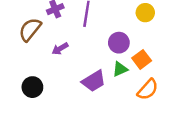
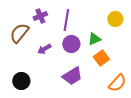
purple circle: (119, 43) -> (71, 44), moved
orange square: (142, 59) -> (101, 58), moved
green triangle: (120, 69) -> (94, 39), moved

